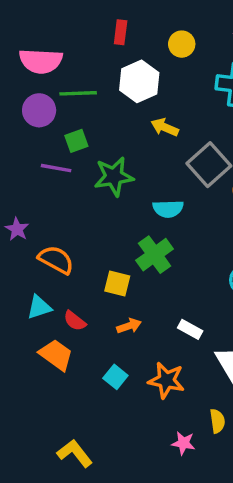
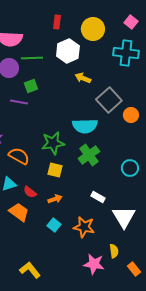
yellow circle: (182, 44) -> (93, 29), size x1.5
green star: (114, 177) -> (53, 143), moved
cyan semicircle: (168, 209) -> (85, 126), size x1.4
green cross: (155, 255) -> (89, 155), moved
orange arrow: (129, 326) -> (55, 199), moved
pink star: (183, 443) -> (94, 264), size x1.5

